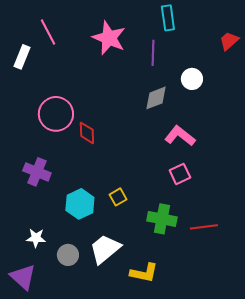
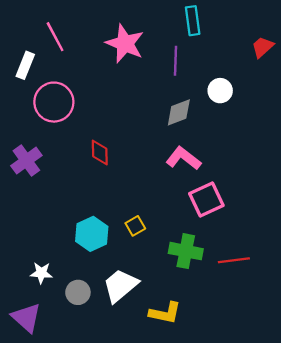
pink circle: (56, 114) -> (54, 102), moved
pink L-shape: (180, 136) -> (183, 158), moved
purple cross: (37, 172) -> (26, 161), moved, turned 32
pink square: (180, 174) -> (206, 200), size x1.4

